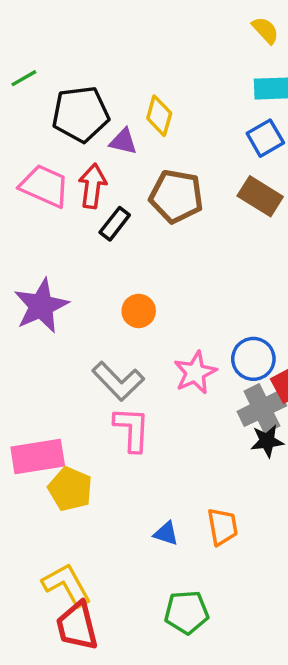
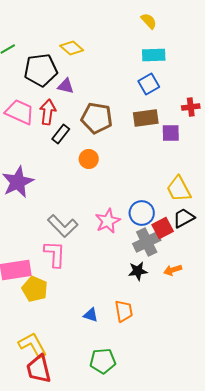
yellow diamond: (159, 116) -> (72, 48), moved, turned -65
brown rectangle: (260, 196) -> (146, 118), turned -40
orange circle: (139, 311) -> (89, 159), moved
pink L-shape: (132, 429) -> (55, 254), moved
black star: (267, 441) -> (138, 271), moved

